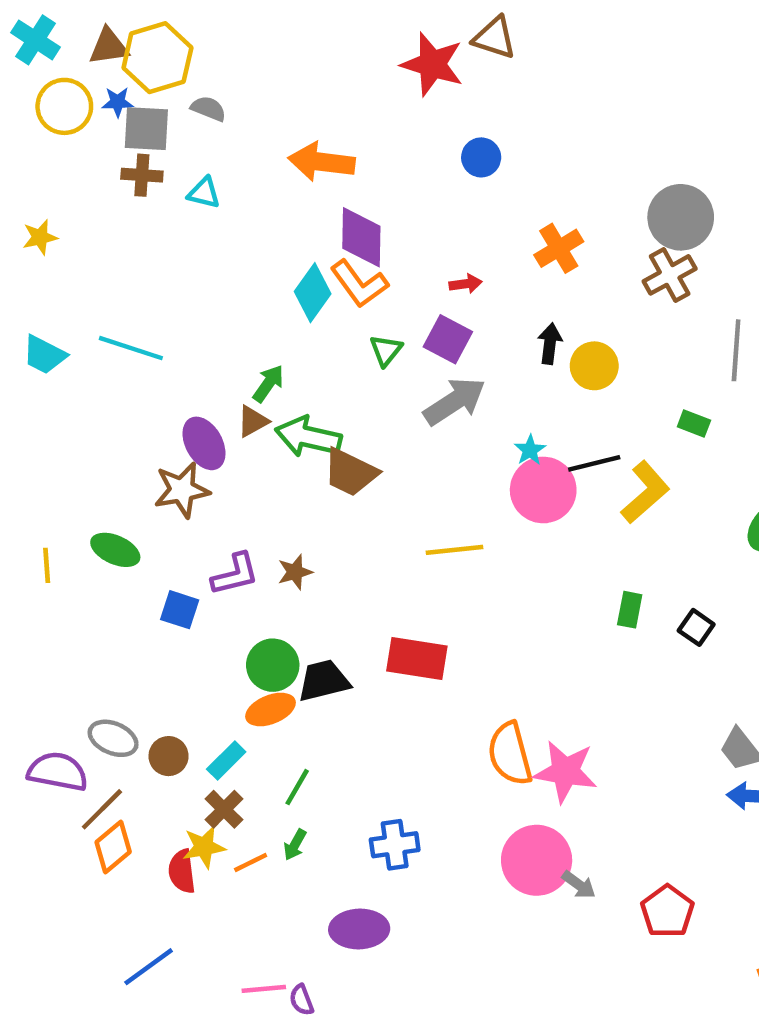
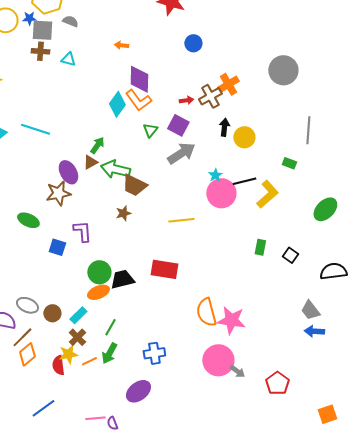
orange arrow: (321, 162) -> (121, 45), size x0.5
brown cross: (670, 275) -> (210, 96), moved
brown star: (295, 572) -> (123, 213), moved
purple L-shape: (235, 574) -> (82, 231), turned -80
green arrow: (295, 845) -> (109, 353), size x1.5
purple ellipse: (359, 929) -> (138, 391), turned -35

